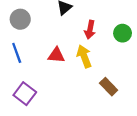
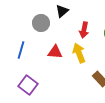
gray circle: (20, 19) -> (41, 23), moved
blue line: (17, 53) -> (21, 50), turned 36

